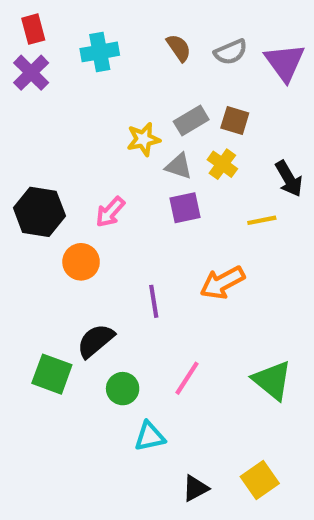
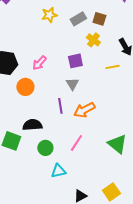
yellow star: (143, 139) -> (49, 15), moved
gray triangle: (179, 166) -> (72, 84), moved, turned 40
orange arrow: (222, 283) -> (84, 110), moved
black semicircle: (96, 341) -> (32, 125), turned 36

